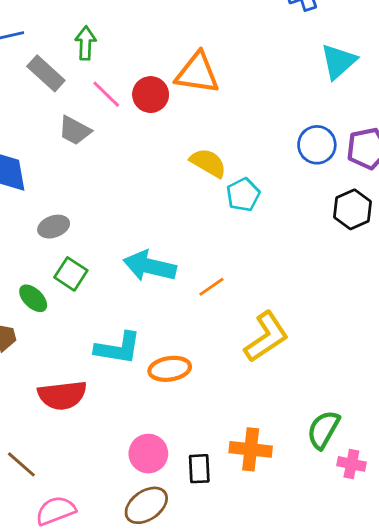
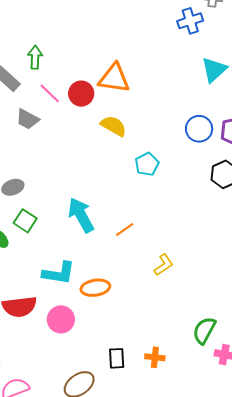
yellow semicircle: (208, 163) -> (114, 126), moved
cyan arrow: (150, 266) -> (81, 215), turned 48
yellow L-shape: (266, 337) -> (164, 265), size x0.6
orange cross: (251, 449) -> (155, 357), moved, size x0.7
pink circle: (148, 454) -> (61, 319), moved

